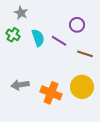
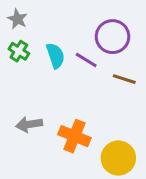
gray star: (21, 13) -> (17, 19), moved
purple circle: (77, 25) -> (113, 37), size x1.5
yellow circle: (82, 87) -> (118, 158), moved

